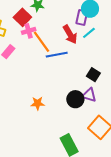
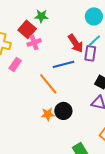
purple rectangle: (82, 17) -> (90, 53), moved
orange line: (42, 42) -> (48, 84), moved
black circle: (75, 99) -> (63, 111), moved

